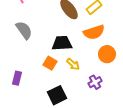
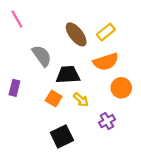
gray semicircle: (24, 30) -> (42, 56), moved
purple rectangle: (17, 78) -> (14, 88), moved

